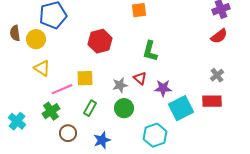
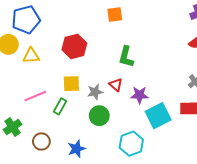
yellow triangle: (42, 68) -> (31, 56), moved, turned -36
yellow square: (85, 78) -> (71, 84), moved
green rectangle: (90, 108) -> (60, 106), moved
green cross: (51, 111) -> (12, 127), moved

